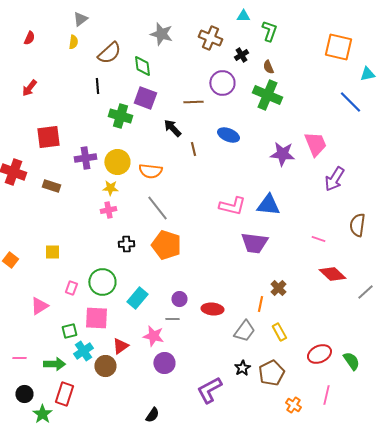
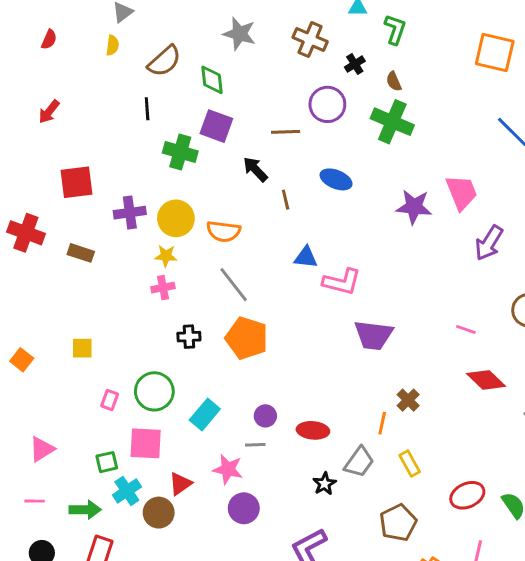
blue triangle: (268, 205) -> (306, 257), moved, size x0.7
pink triangle: (39, 306) -> (42, 449), moved
black star: (242, 368) -> (325, 484), moved

